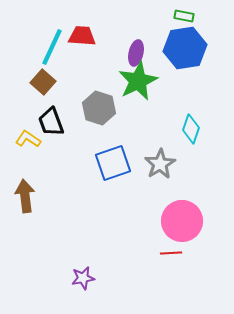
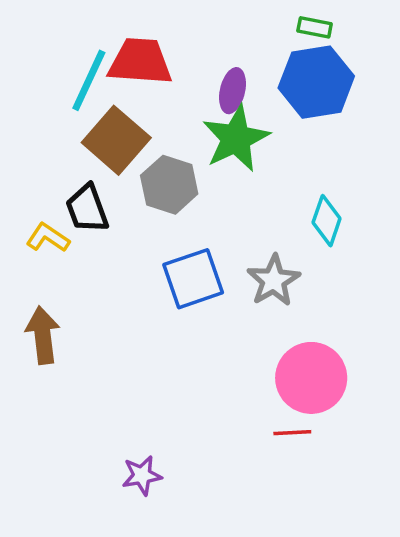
red trapezoid: (82, 36) -> (140, 62), size x1.4
brown square: (43, 82) -> (116, 140), moved, size x1.5

